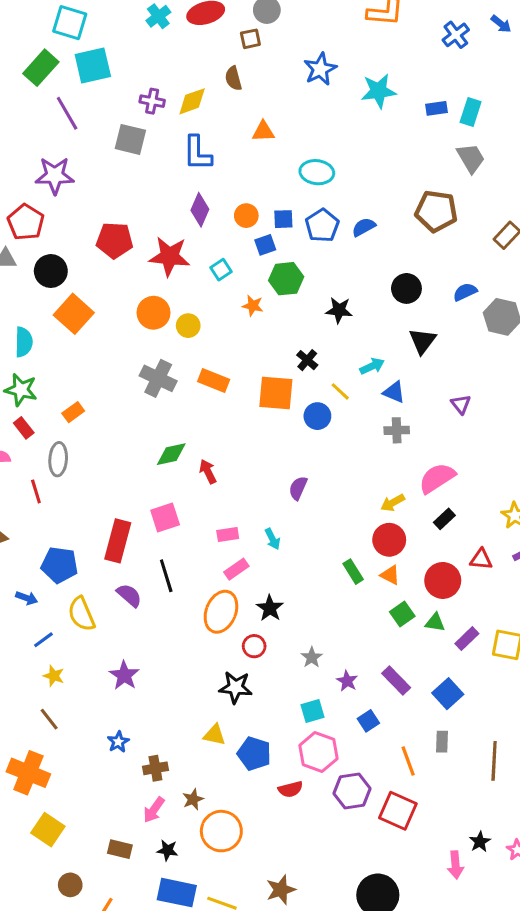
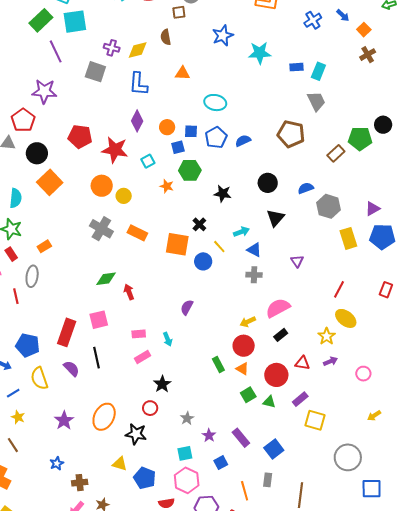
orange ellipse: (221, 612) -> (104, 417), moved
purple rectangle: (467, 639) -> (300, 399), moved

